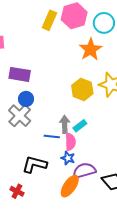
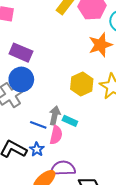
blue circle: (26, 99) -> (21, 79), size x1.5
cyan rectangle: (80, 126) -> (70, 121), turned 48
blue star: (68, 158) -> (37, 149), moved

